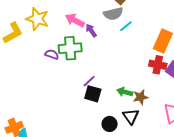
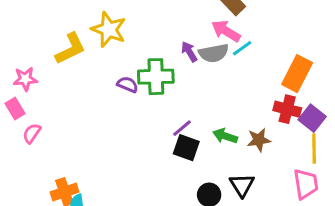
gray semicircle: (113, 14) -> (214, 53), moved
pink arrow: (75, 20) -> (226, 31), moved
green arrow: (125, 92) -> (225, 136), moved
brown star: (141, 97) -> (259, 140), moved

